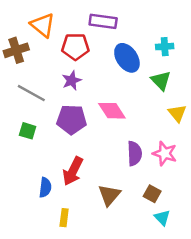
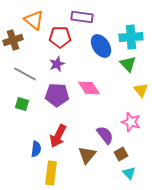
cyan cross: (165, 47) -> (131, 37), size x1.6
purple semicircle: (135, 153) -> (105, 135), moved, turned -36
brown square: (152, 194) -> (121, 154), turned 32
yellow rectangle: (64, 218) -> (51, 173), size x1.6

